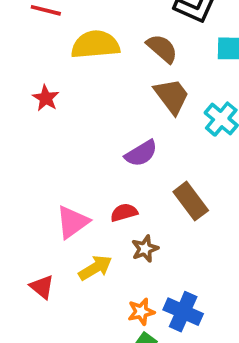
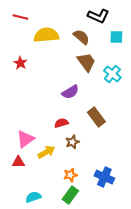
pink triangle: (72, 222) -> (25, 139), moved
red triangle: (42, 287) -> (18, 162), turned -40
blue cross: (183, 312) -> (104, 177), moved

